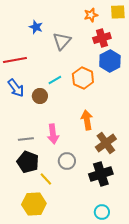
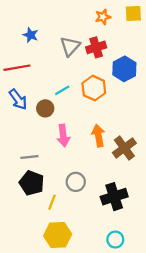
blue star: (36, 27) -> (31, 35), moved
red cross: (102, 38) -> (96, 47), moved
pink arrow: (53, 134) -> (63, 136), moved
brown cross: (106, 143) -> (124, 148), moved
yellow line: (46, 179) -> (52, 202), turned 64
yellow hexagon: (34, 204) -> (58, 235), moved

